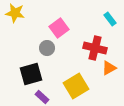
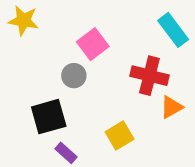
cyan rectangle: (110, 19) -> (173, 30), size x1.5
yellow square: (76, 86) -> (120, 135), size x0.7

